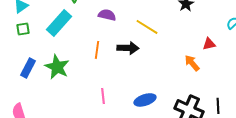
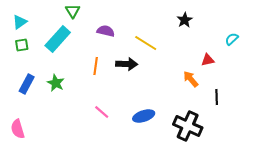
green star: (57, 67) -> (56, 83), size x0.7
pink line: (103, 96) -> (102, 112), turned -42
black line: (218, 106) -> (217, 97), moved

